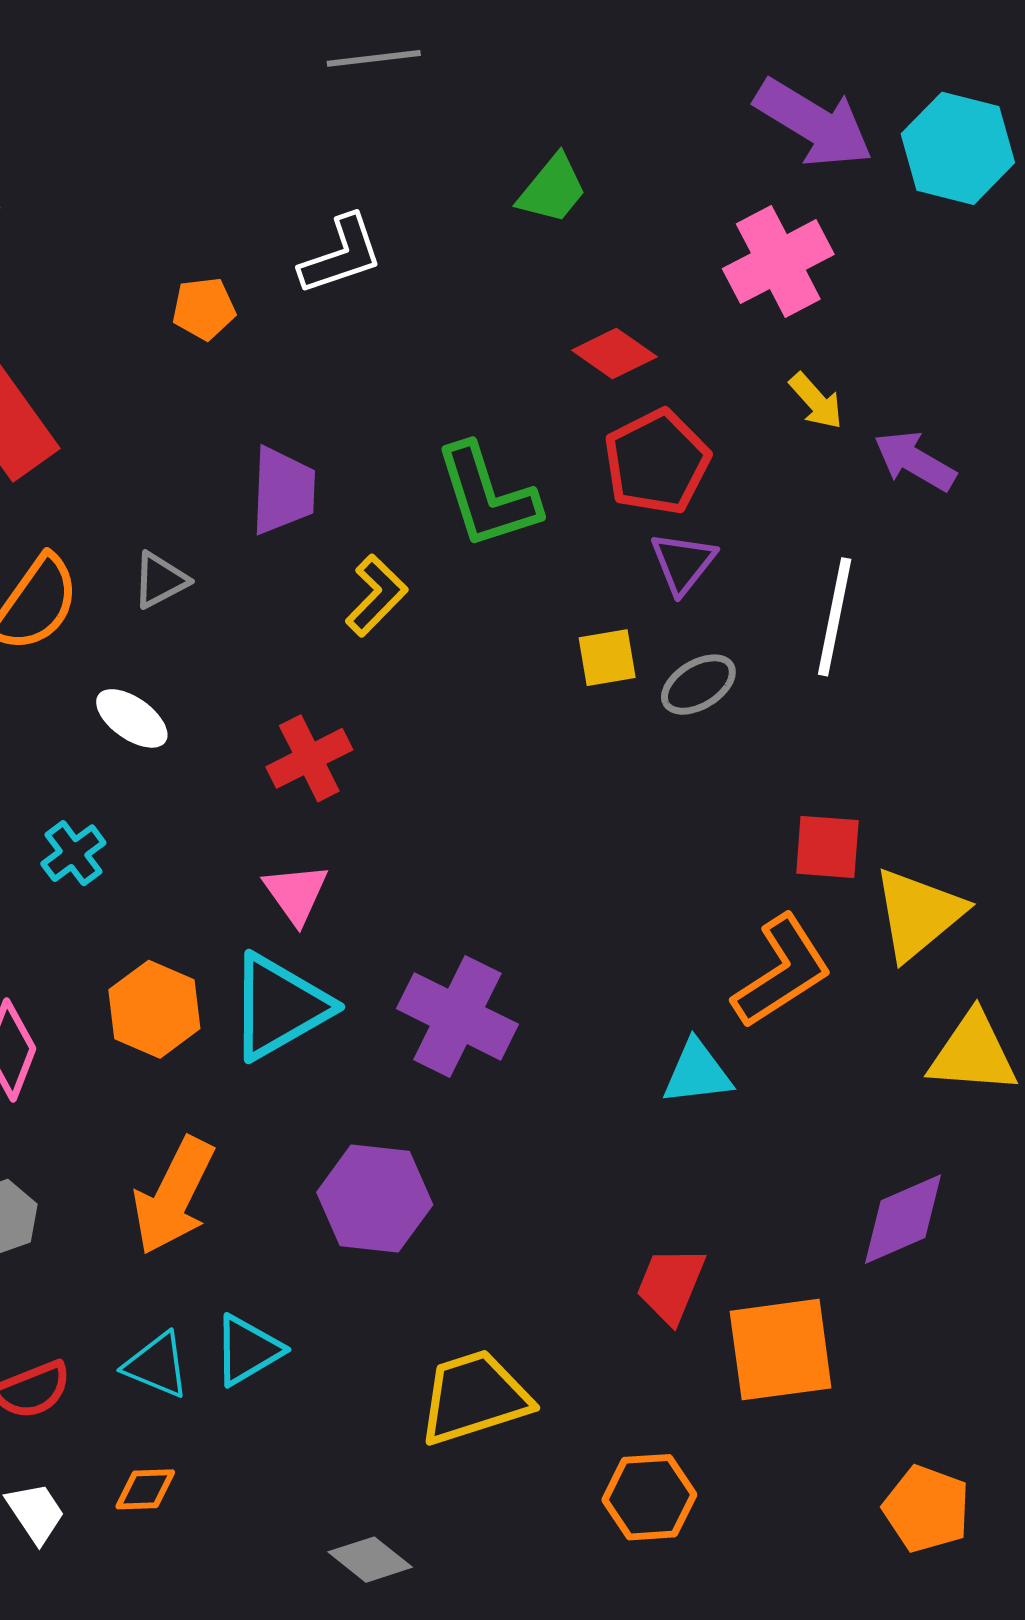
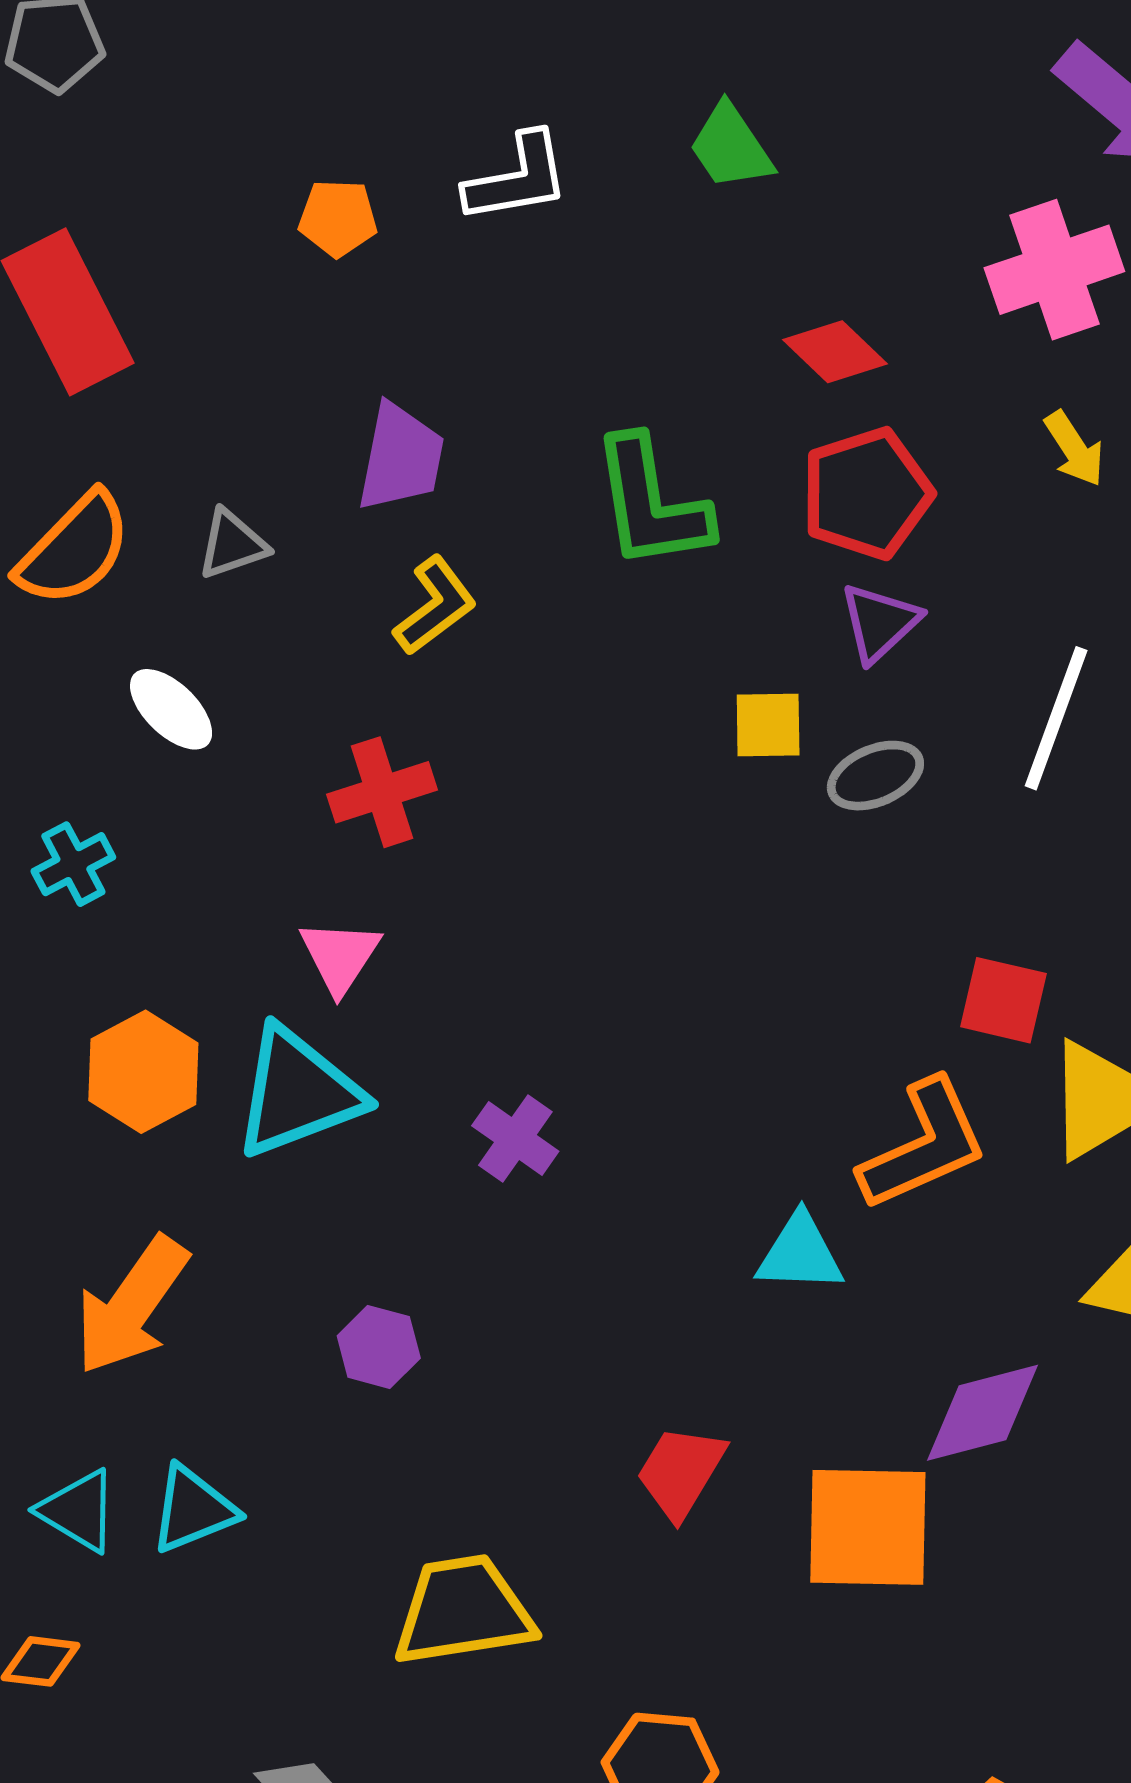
green trapezoid: (552, 189) -> (731, 147), moved, turned 98
yellow L-shape: (376, 595) -> (435, 606), moved
purple cross: (457, 1016) -> (515, 1139), size x0.6
purple hexagon: (375, 1199) -> (379, 1347), size x0.6
purple diamond: (903, 1219) -> (982, 1413), moved
red trapezoid: (671, 1285) -> (681, 1472), moved
orange square: (781, 1350) -> (868, 1527), moved

